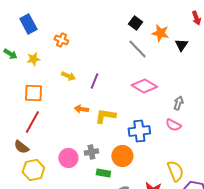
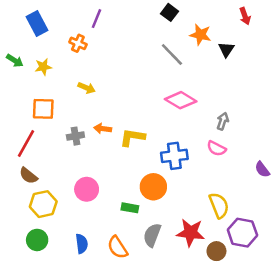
black square: (135, 23) -> (169, 12), moved
purple line: (94, 81) -> (96, 19), moved
red line: (32, 122) -> (26, 143), moved
gray cross: (91, 152) -> (75, 136), moved

